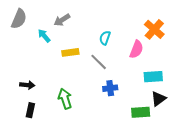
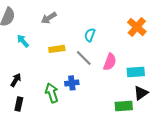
cyan arrow: (44, 36) -> (23, 41), moved
pink semicircle: (136, 49) -> (110, 62), moved
black arrow: (27, 85) -> (16, 80), turned -64
blue cross: (110, 88) -> (72, 83), moved

